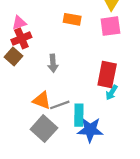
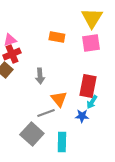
orange triangle: (42, 100) -> (59, 99), moved, turned 30
cyan rectangle: (79, 115) -> (62, 142), moved
blue star: (90, 130) -> (82, 116), moved, size x0.6

